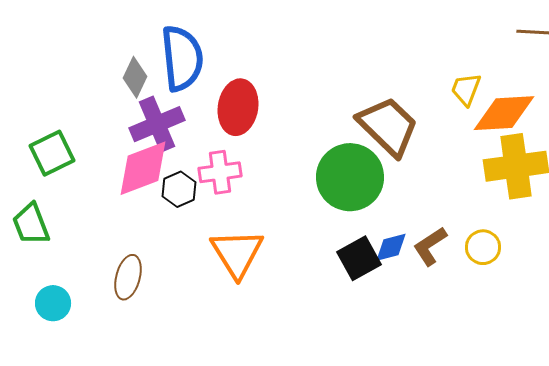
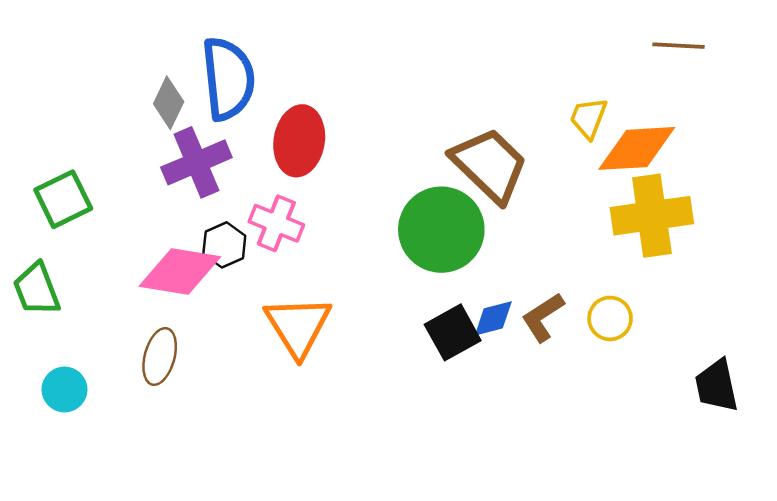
pink diamond: (143, 168) -> (180, 271), moved, turned 30
pink cross: (220, 172) -> (276, 223), turned 30

